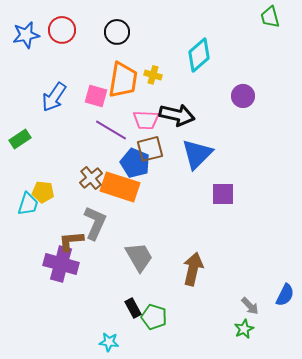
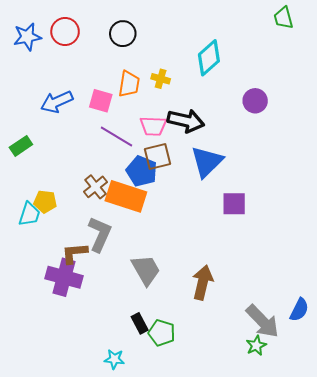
orange trapezoid: (123, 80) -> (129, 84), size x0.7
blue arrow: (54, 97) -> (57, 102), turned 32
gray arrow: (250, 306) -> (262, 321), size x1.8

